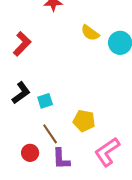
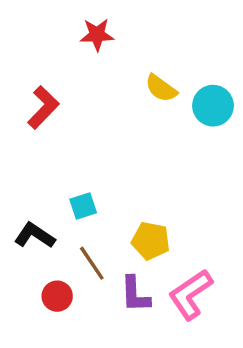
black L-shape: (21, 93) -> (35, 236), moved, turned -110
purple L-shape: (61, 159) -> (135, 294), moved

